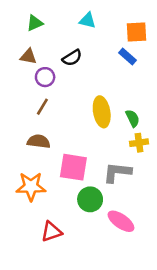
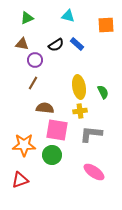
blue rectangle: (127, 56) -> (77, 44), moved
brown semicircle: (39, 141) -> (45, 108), moved
yellow cross: (139, 143) -> (80, 111), moved
green circle: (90, 199) -> (52, 155), moved
red triangle: (51, 232) -> (20, 180), moved

